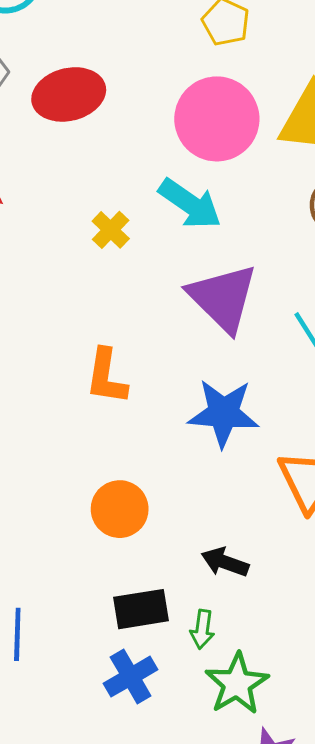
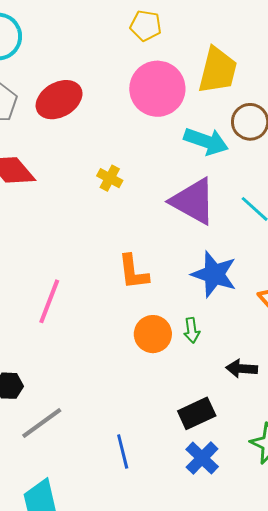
cyan arrow: (190, 204) -> (206, 141), moved
blue star: (223, 413) -> (214, 274), turned 30
orange circle: (120, 509) -> (153, 334), moved
green arrow: (202, 629) -> (192, 330), moved

